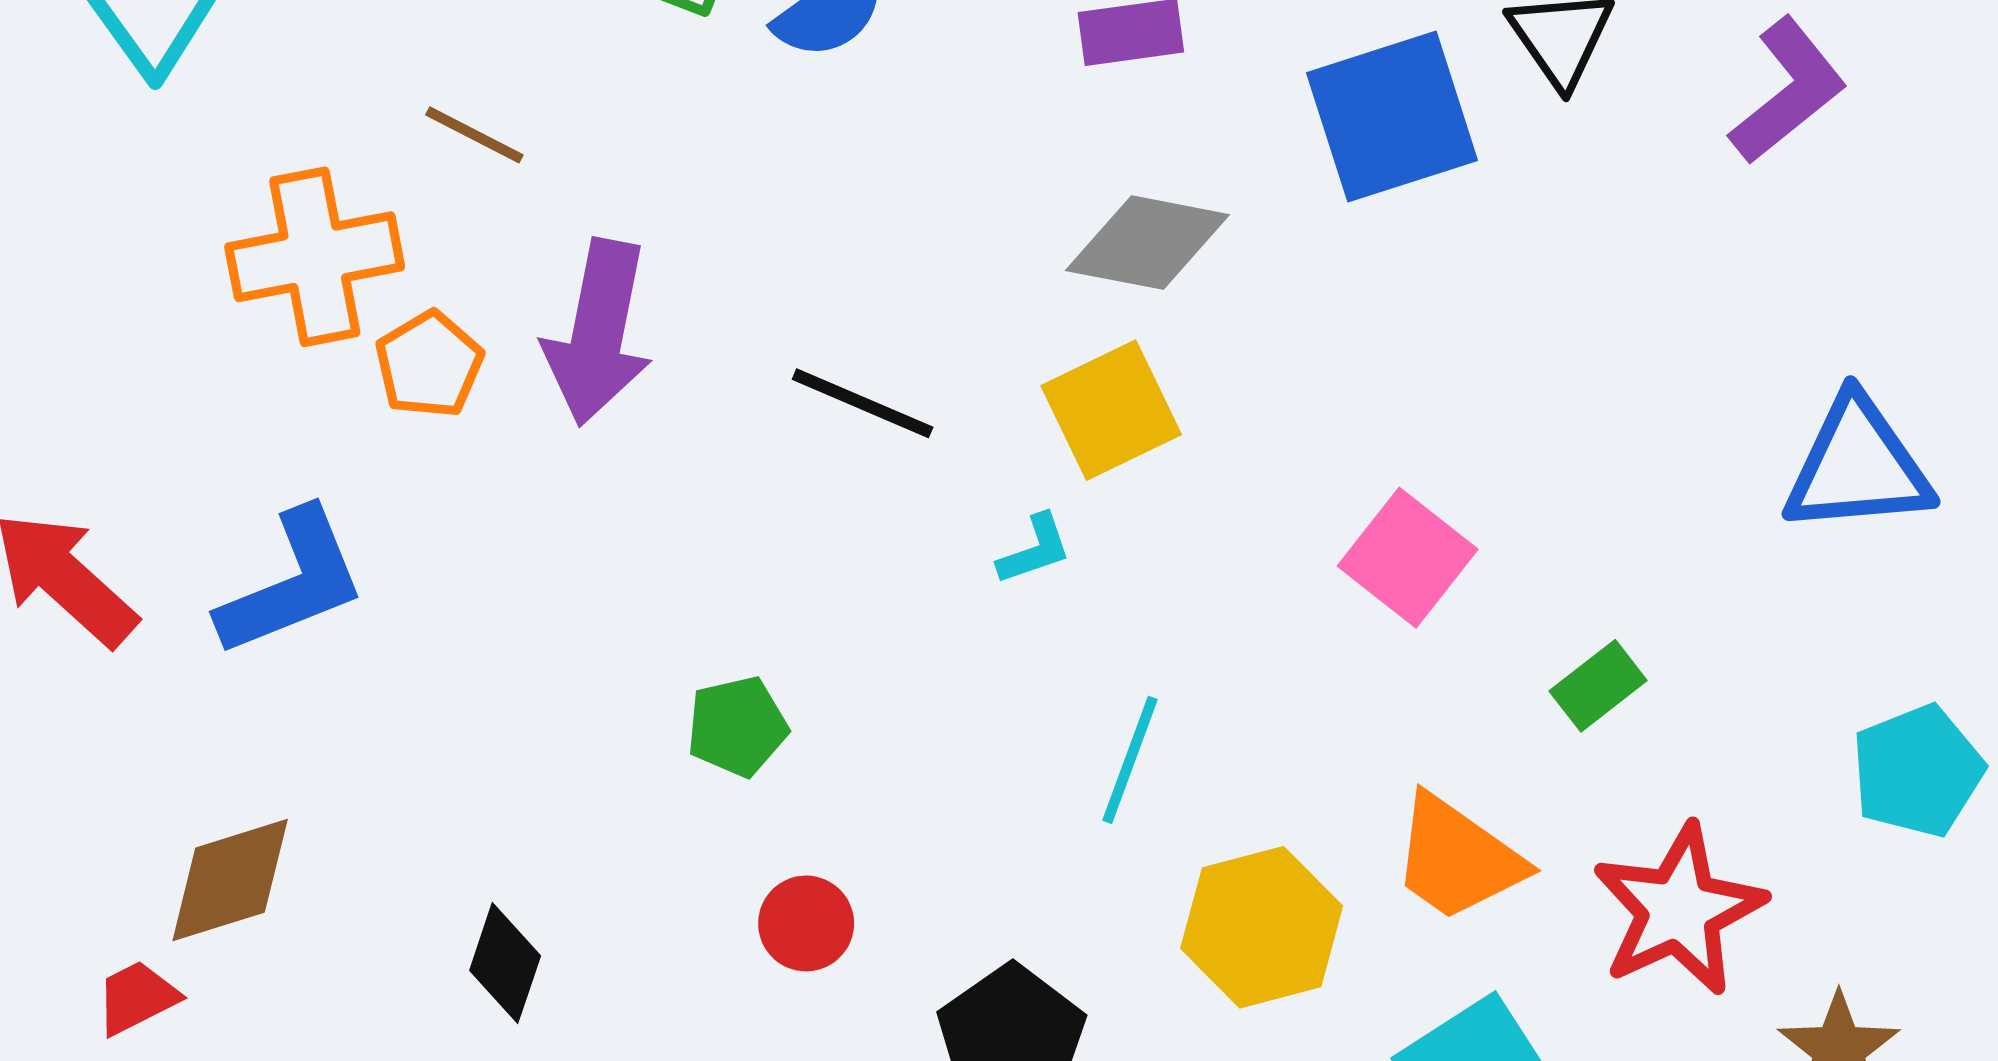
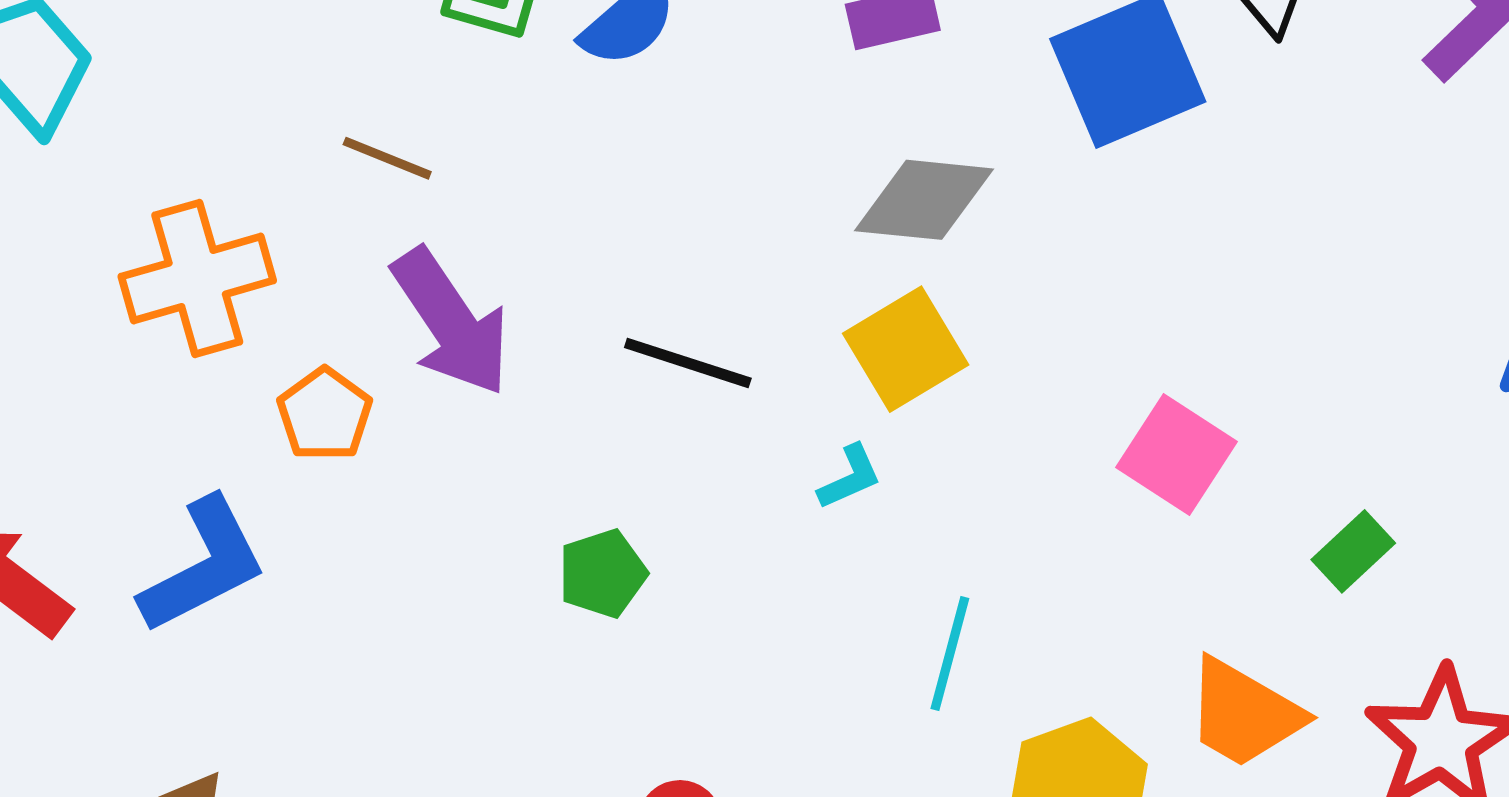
brown line: (474, 135) -> (387, 158), moved
purple arrow: (598, 332) -> (451, 322), turned -40
orange pentagon: (429, 365) -> (325, 414), moved
green pentagon: (737, 726) -> (602, 573), moved

